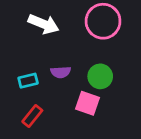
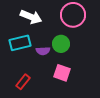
green circle: (100, 76) -> (61, 44), moved
cyan rectangle: (28, 81) -> (20, 43), moved, size x1.5

